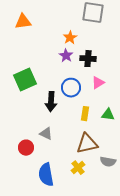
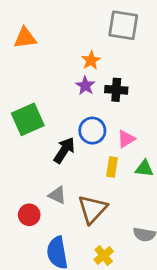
pink triangle: (98, 83) -> (126, 139), moved
black arrow: (51, 102) -> (64, 150), turned -150
brown triangle: (87, 144) -> (92, 209), moved, turned -35
yellow cross: (78, 168) -> (104, 256), moved

